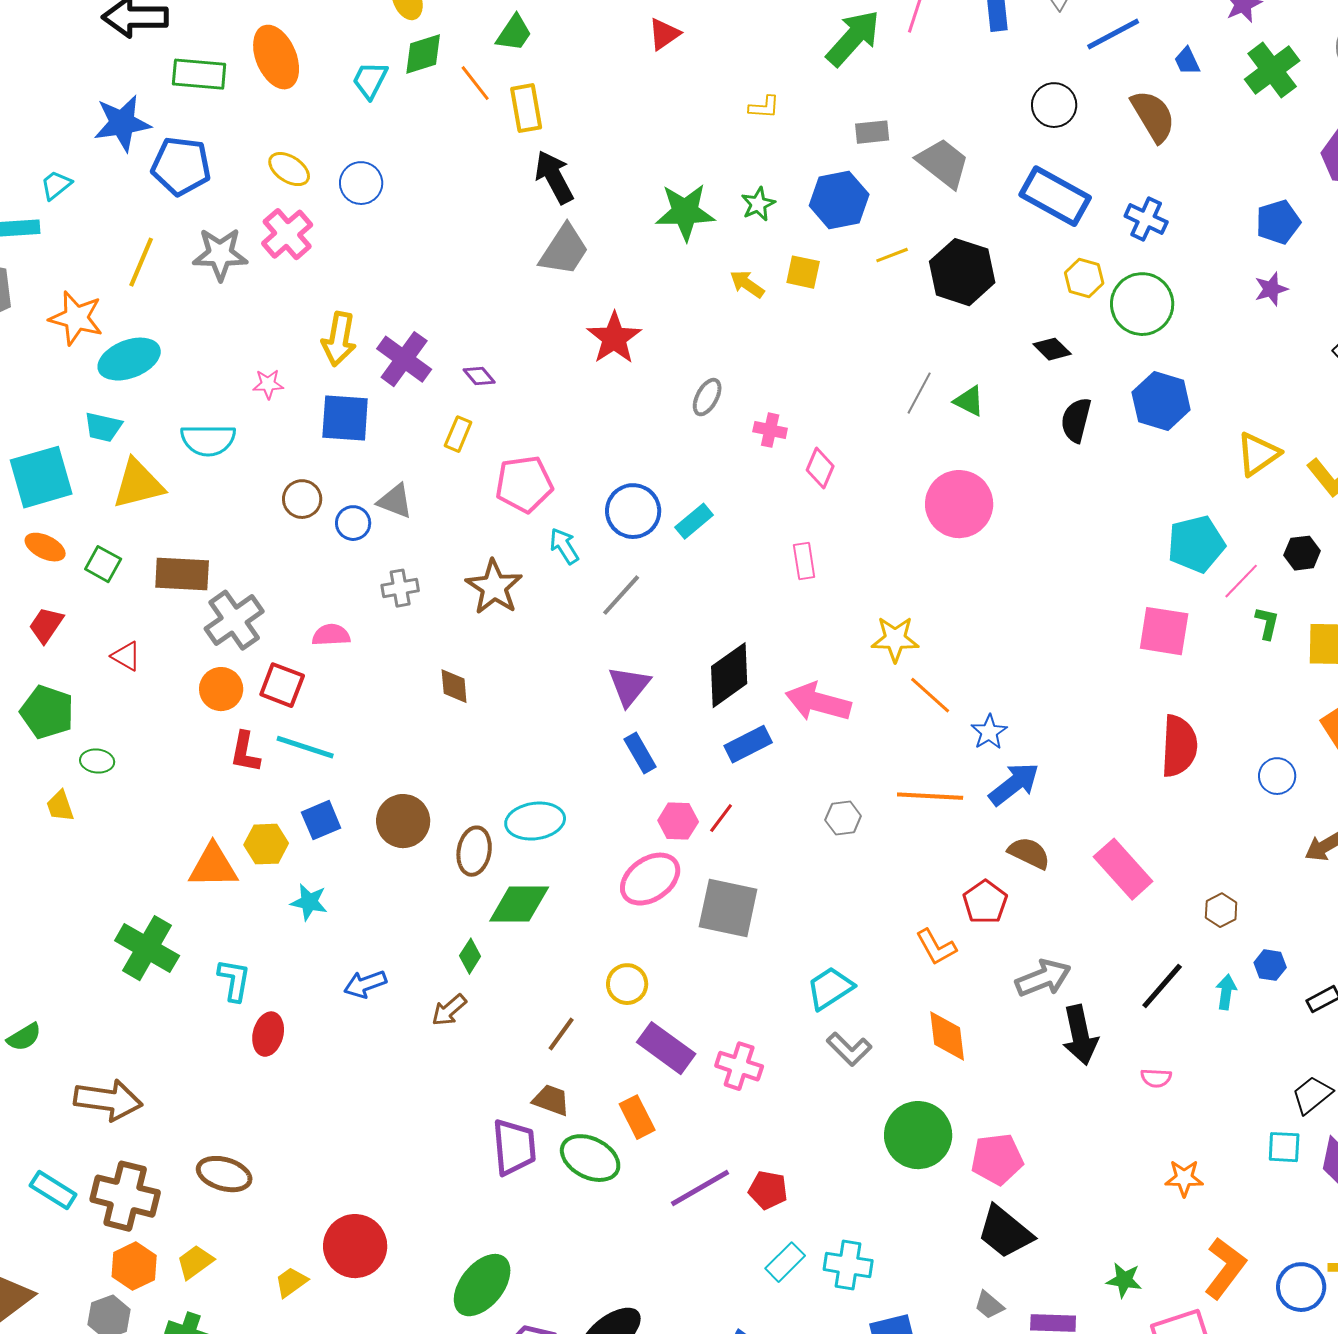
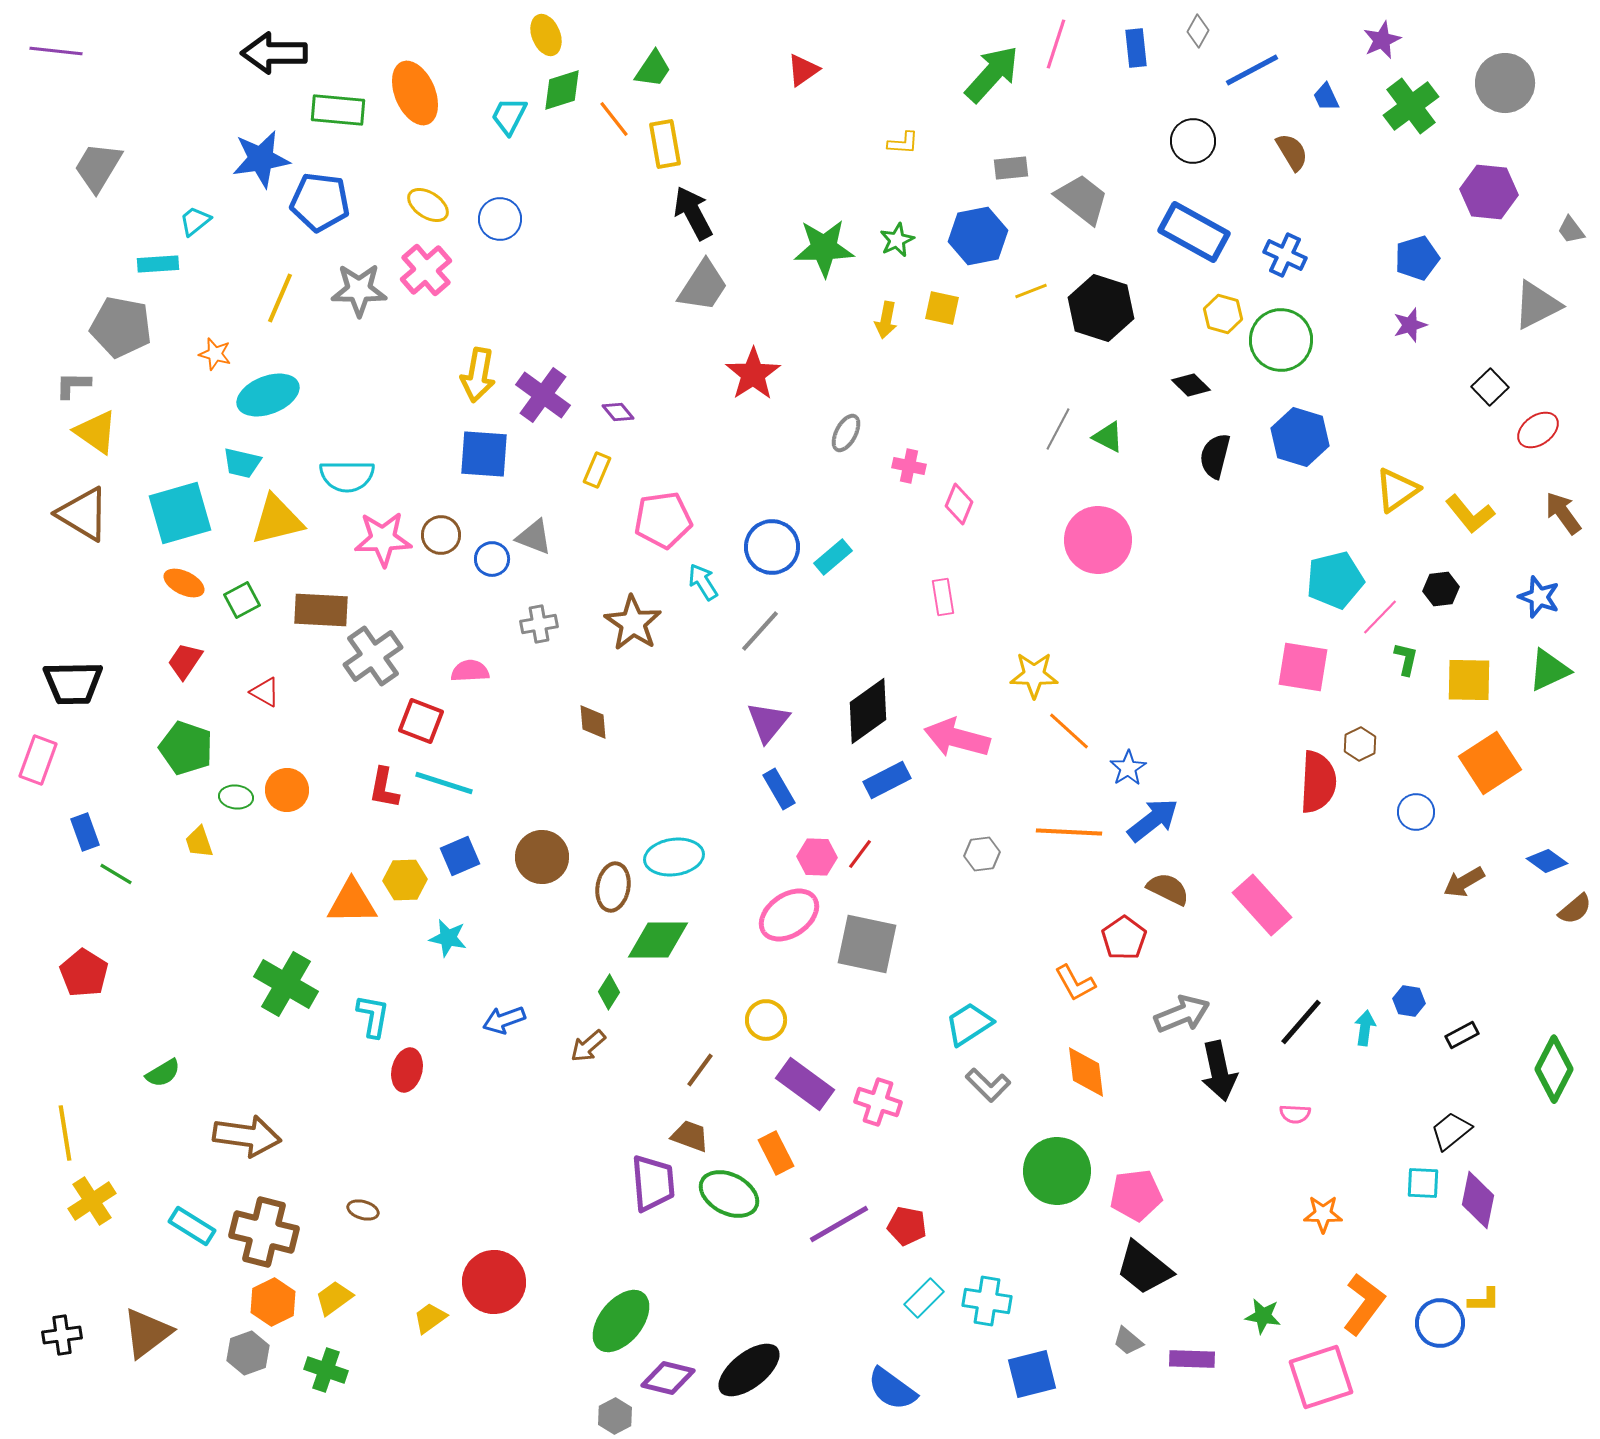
brown semicircle: (1153, 116) -> (1292, 152), size x0.7
yellow arrow: (747, 284) -> (886, 320), turned -114
orange star: (76, 318) -> (215, 354), size x0.6
pink star: (268, 384) -> (383, 539), moved, size x1.8
green square: (103, 564) -> (242, 600), turned 33
orange circle: (221, 689) -> (287, 790), moved
brown hexagon: (1221, 910) -> (1360, 744), moved
brown ellipse: (224, 1174) -> (363, 1210), size x0.6

